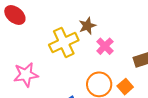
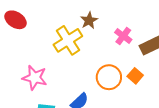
pink cross: (105, 46) -> (123, 36), moved
pink star: (26, 75) -> (35, 78), turned 30

